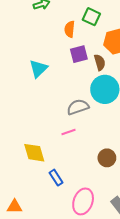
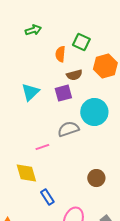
purple square: (79, 54) -> (63, 93), moved
brown semicircle: (100, 62) -> (74, 75), moved, turned 91
pink line: (69, 132) -> (42, 147), moved

